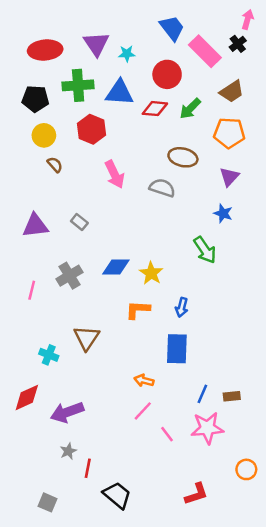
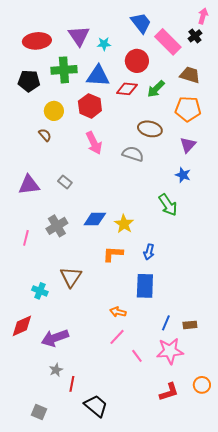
brown trapezoid: (232, 91) -> (190, 75), turned -130
red hexagon: (91, 129) -> (90, 106), moved
yellow circle: (44, 135) -> (54, 111), moved
red L-shape: (196, 494) -> (169, 392), moved

